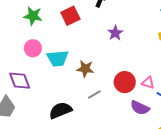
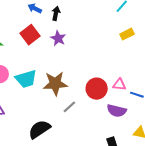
purple star: (115, 33) -> (58, 38), moved
brown star: (85, 69) -> (55, 83), size x1.4

